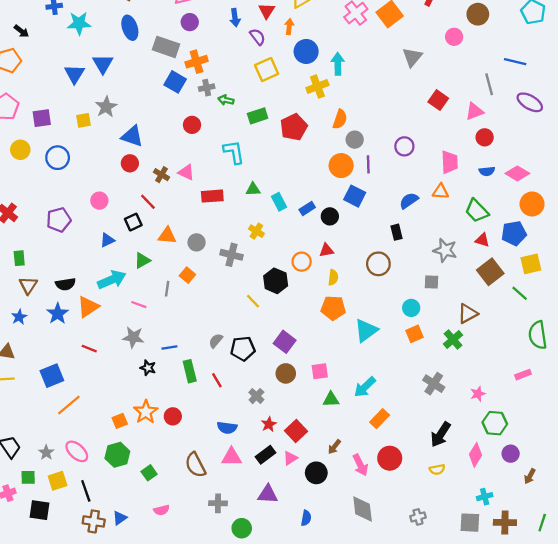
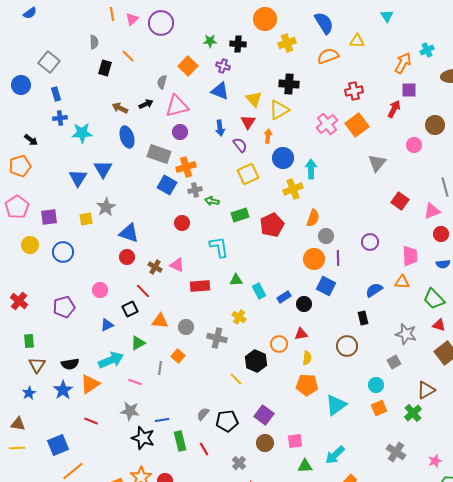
gray square: (431, 282) -> (394, 362), turned -32
black star: (148, 368) -> (143, 438), size x1.6

